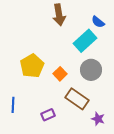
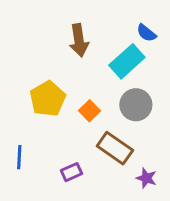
brown arrow: (59, 15) -> (79, 40), moved

